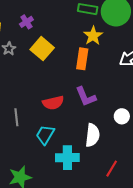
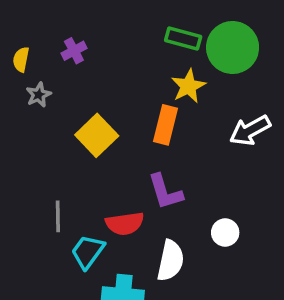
yellow square: (42, 49) -> (97, 135), moved
red semicircle: (53, 103) -> (125, 224), moved
gray line: (16, 117) -> (58, 216), moved

